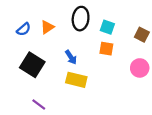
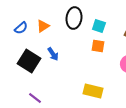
blue arrow: (71, 57) -> (53, 54), moved
yellow rectangle: (76, 80) -> (93, 91), moved

